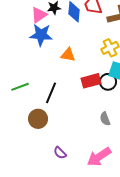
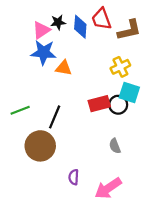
orange triangle: (68, 55) -> (64, 68), moved
brown circle: (38, 119) -> (40, 146), size x1.4
purple semicircle: (60, 153) -> (74, 177), moved, turned 48

